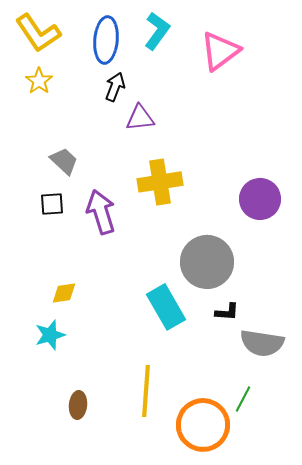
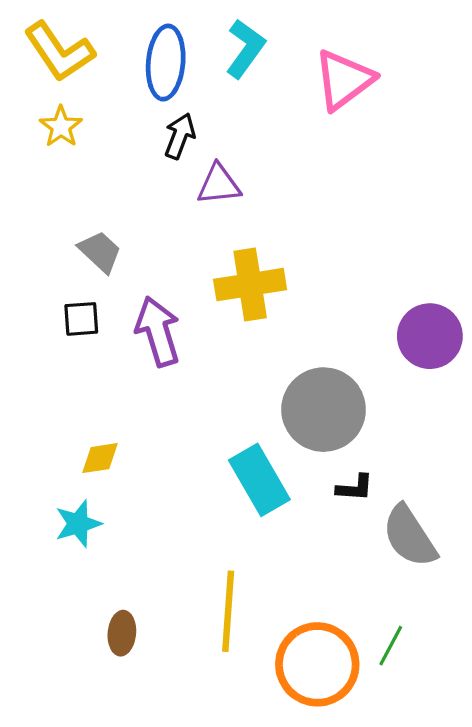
purple circle: (260, 199) -> (430, 336), moved
gray semicircle: (262, 343) -> (410, 536), turned 48
green line: (243, 399) -> (391, 646), moved

